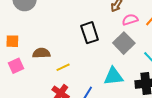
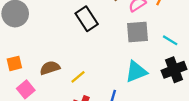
black rectangle: (90, 33) -> (87, 19), moved
gray square: (124, 43) -> (137, 32), turned -35

